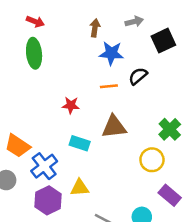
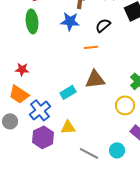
blue star: (111, 53) -> (70, 21), moved
black semicircle: (138, 76) -> (103, 25), moved
red star: (71, 105) -> (22, 69), moved
cyan rectangle: (80, 143) -> (68, 92), turned -49

